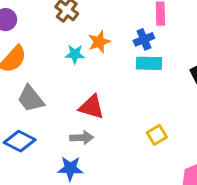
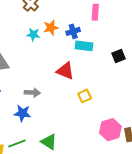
blue cross: (144, 39) -> (73, 31), moved
red triangle: (92, 107) -> (65, 71), moved

